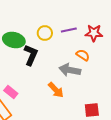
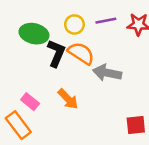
orange semicircle: (83, 55) -> (81, 53), moved, size x1.5
orange arrow: (56, 90) -> (68, 99), moved

